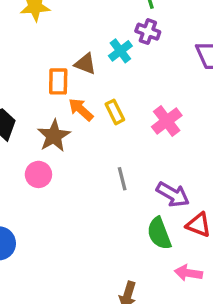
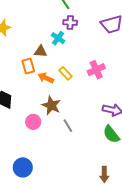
pink cross: (167, 121) -> (96, 70), turned 30
brown star: (54, 136) -> (51, 105), moved
gray line: (122, 179) -> (68, 126), moved

